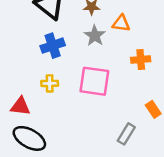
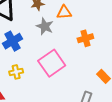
pink square: (94, 81) -> (52, 63), turned -32

